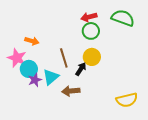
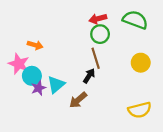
yellow circle: (92, 57) -> (141, 63), moved
brown line: (64, 58) -> (96, 58), moved
brown arrow: (71, 91) -> (78, 100), turned -36

